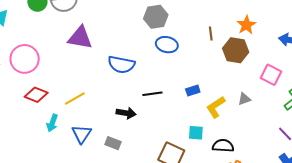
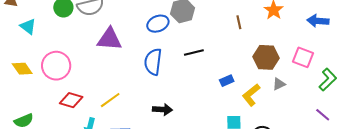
blue ellipse: (167, 45) -> (158, 24), moved, turned -30
brown hexagon: (236, 50) -> (266, 57), moved
blue semicircle: (121, 65) -> (153, 62), turned 92
black line: (152, 94) -> (194, 53), moved

